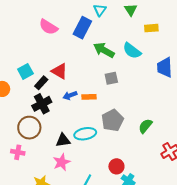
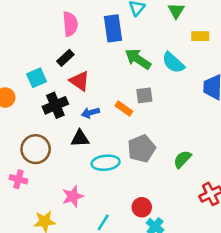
pink semicircle: (48, 27) -> (70, 24), turned -132
blue rectangle: (82, 28) -> (113, 28), turned -40
black rectangle: (41, 83) -> (65, 58), moved
orange rectangle: (89, 97) -> (124, 109), moved, turned 32
black cross: (42, 104) -> (55, 105), moved
black triangle: (63, 140) -> (80, 138), moved

